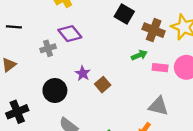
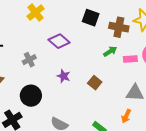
purple diamond: (70, 34) -> (59, 41), moved
brown square: (103, 85) -> (95, 83), moved
black circle: (55, 90) -> (31, 96), moved

